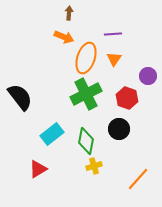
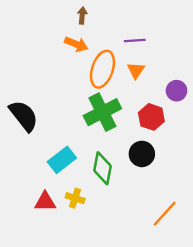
yellow cross: (94, 166) -> (75, 198), moved, turned 35
red triangle: (38, 169) -> (45, 202), turned 30

